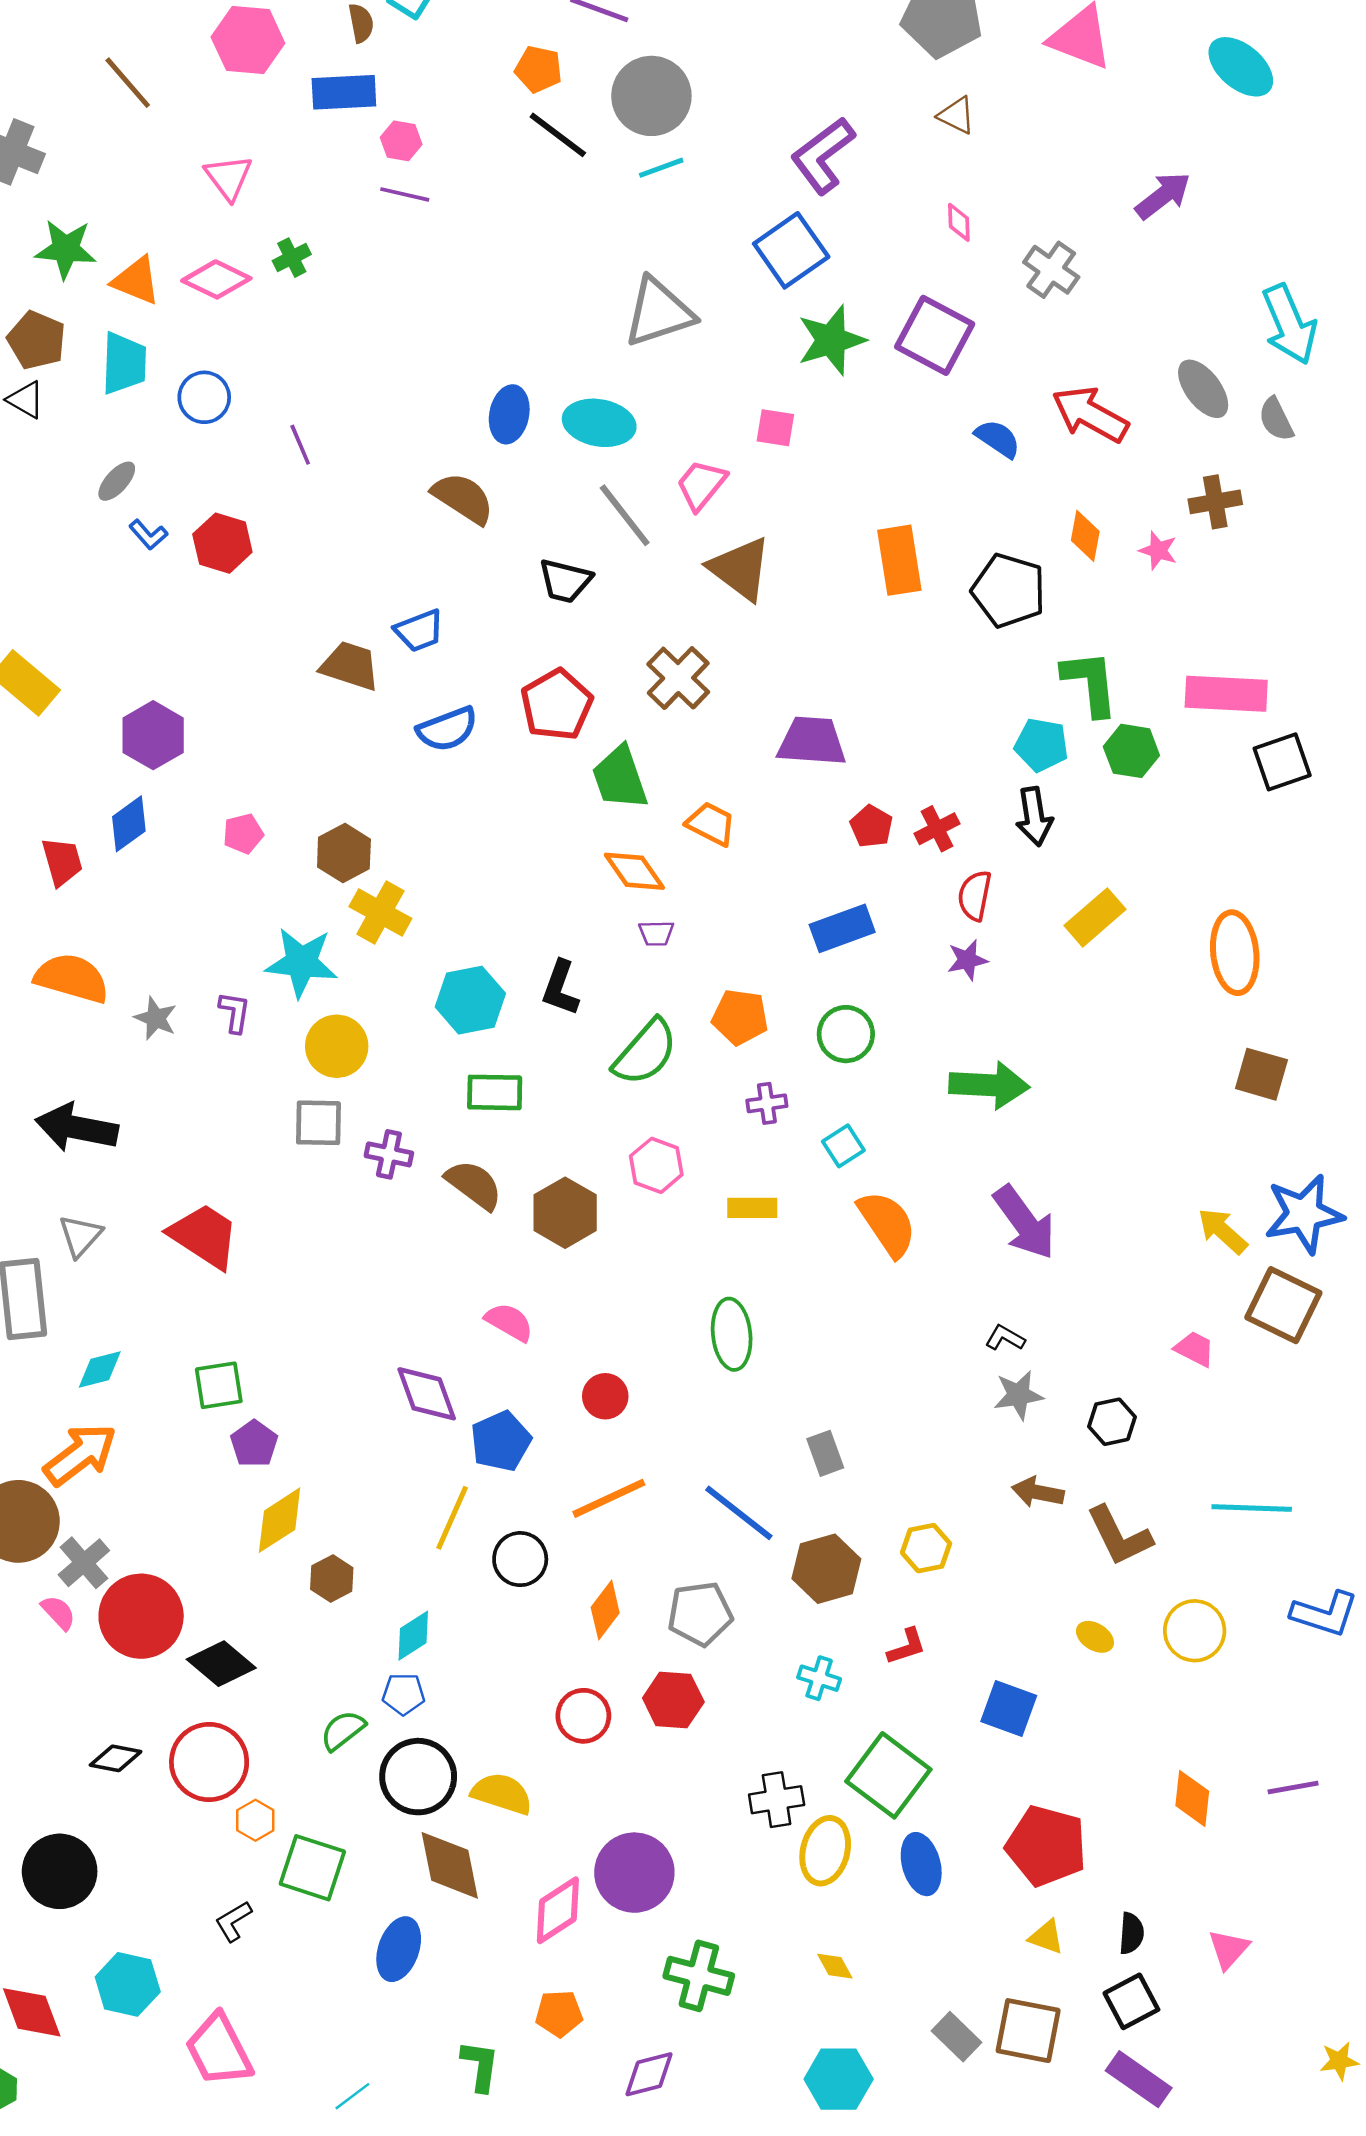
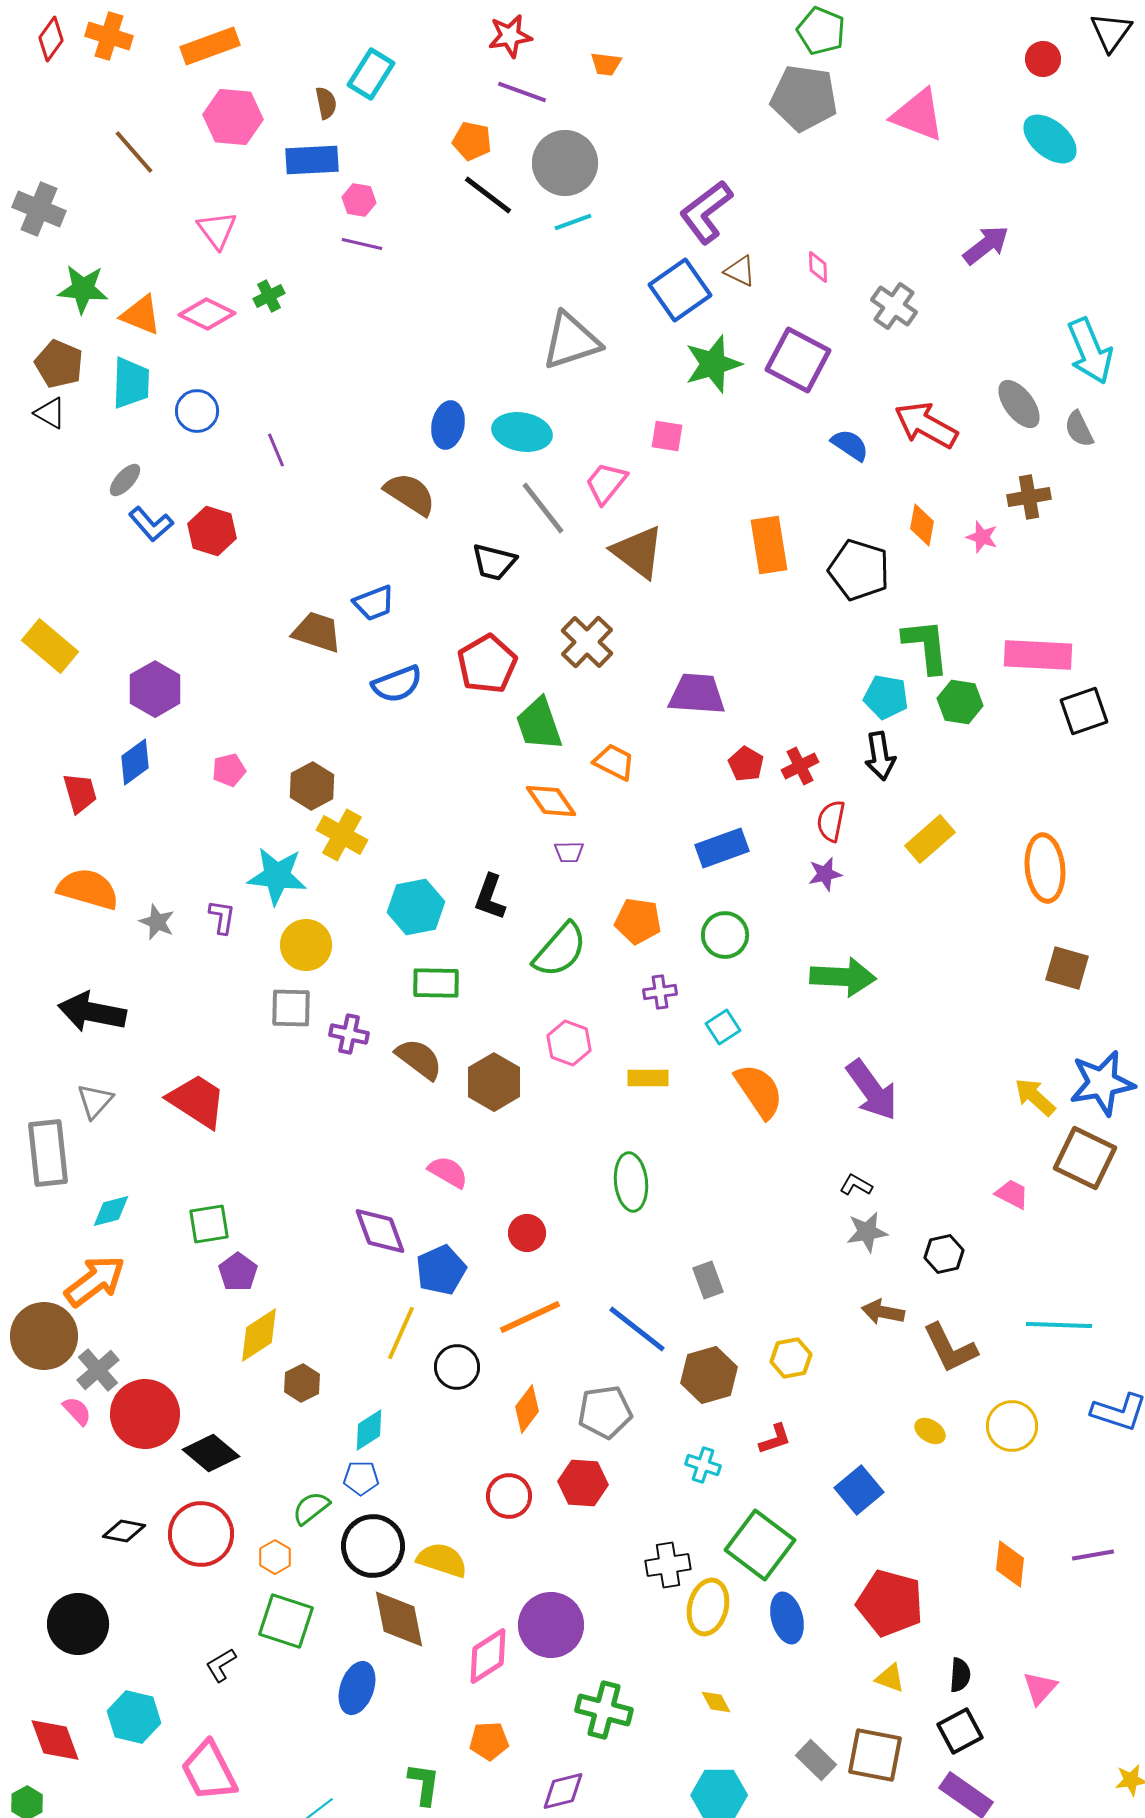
brown triangle: (956, 115) -> (740, 271), moved
blue L-shape: (148, 535) -> (151, 524), size x1.4
blue square: (1009, 1709) -> (859, 1490), turned 30
orange hexagon: (255, 1820) -> (275, 1557), moved

